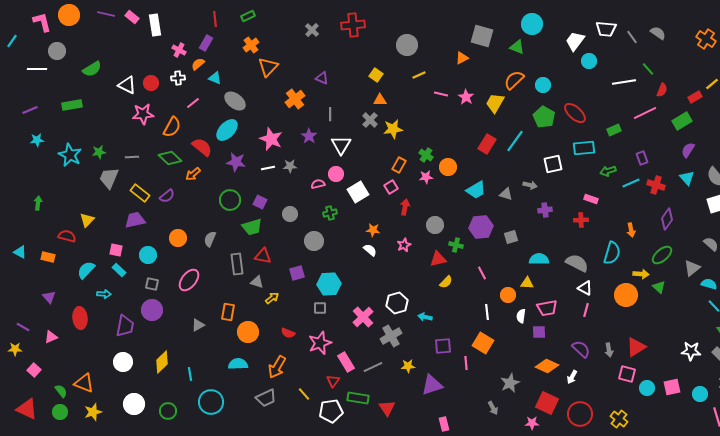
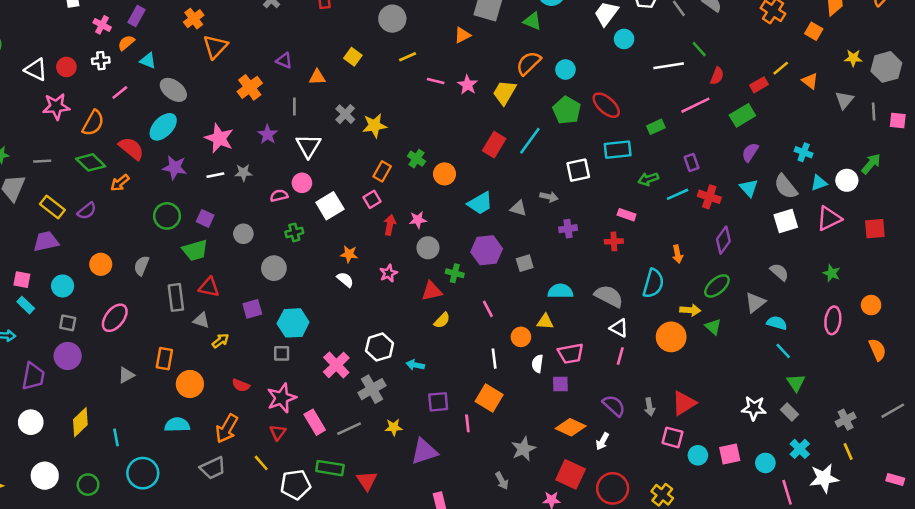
orange triangle: (380, 100) -> (317, 77), moved
pink star: (426, 177) -> (418, 220), moved
red triangle: (333, 381) -> (278, 432), moved

